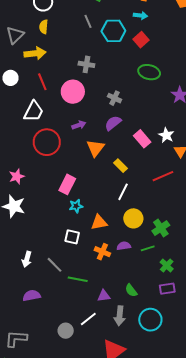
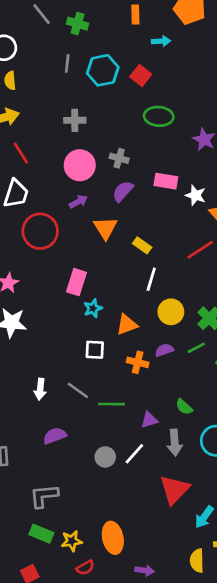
cyan arrow: (140, 16) -> (161, 41), moved
gray line: (88, 21) -> (67, 64), turned 40
pink circle: (73, 92) -> (80, 165), moved
pink rectangle: (142, 139) -> (166, 181), moved, turned -30
gray circle: (66, 331) -> (105, 457), moved

